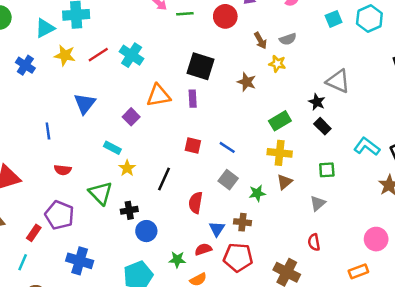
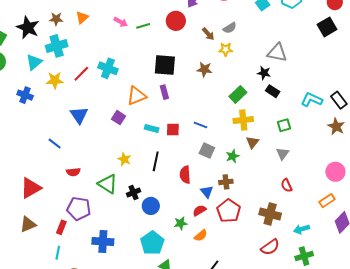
blue line: (48, 131) -> (55, 144), turned -32
cyan rectangle: (112, 148) -> (152, 129), moved
red pentagon: (238, 257) -> (229, 211), turned -30

